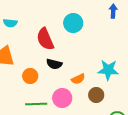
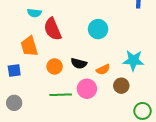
cyan circle: (73, 23) -> (98, 29), moved
red semicircle: (45, 39) -> (53, 29), moved
black semicircle: (54, 64) -> (79, 63), moved

